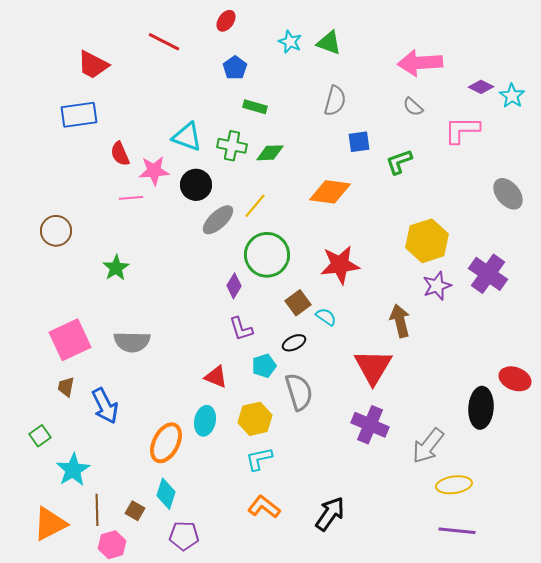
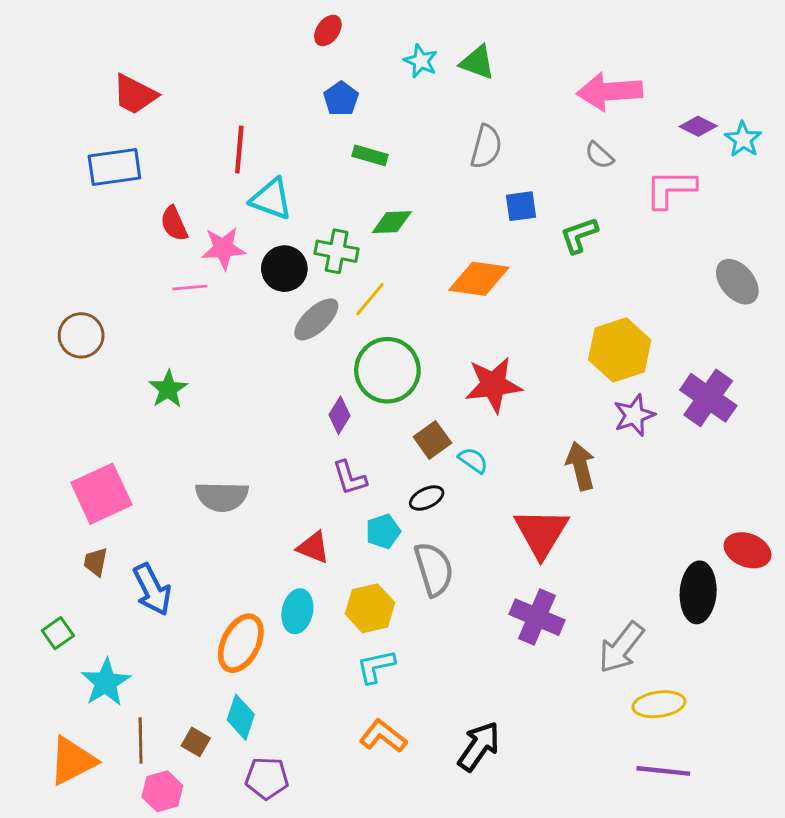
red line: (164, 42) -> (239, 150), moved, turned 68
green cross: (232, 146) -> (337, 251), moved
gray semicircle: (132, 342) -> (222, 497), moved

